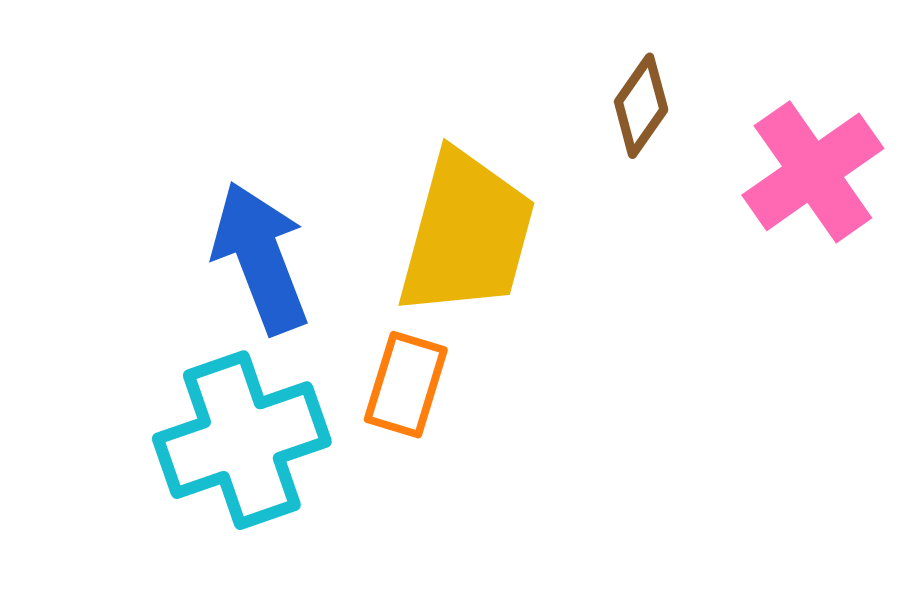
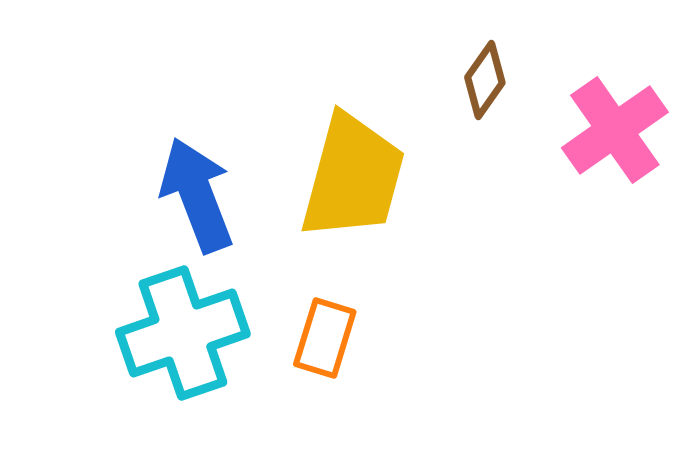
orange rectangle: (406, 385) -> (325, 338), moved

